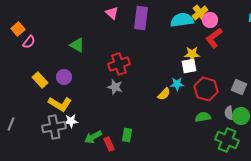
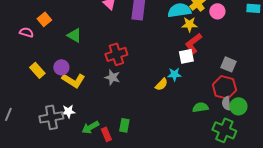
pink circle: (210, 20) -> (217, 11), moved
orange square: (18, 29) -> (44, 19), moved
red L-shape: (214, 38) -> (193, 43), moved
pink semicircle: (29, 42) -> (26, 32), turned -112
yellow star: (192, 54) -> (189, 24), moved
gray square: (239, 87) -> (228, 64), moved
red hexagon: (206, 89) -> (224, 87), moved
yellow L-shape: (60, 104) -> (73, 80), moved

